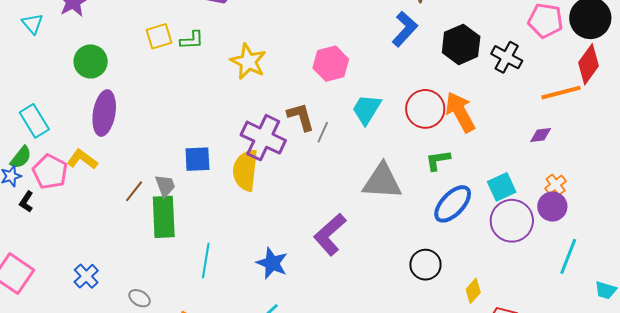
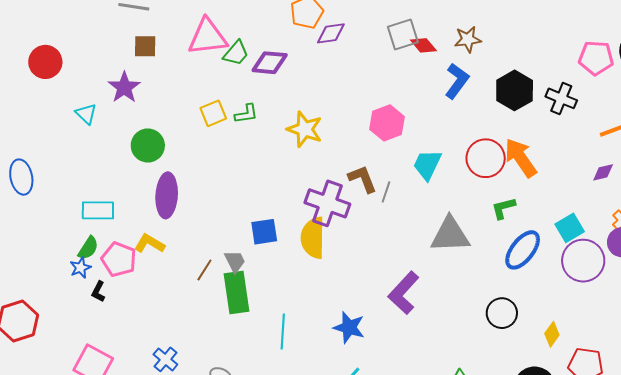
cyan rectangle: (34, 121) -> (98, 210), turned -52

